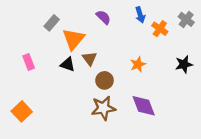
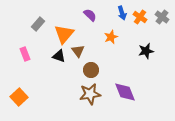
gray rectangle: (52, 23) -> (38, 24), moved
orange cross: (160, 29) -> (140, 17), moved
orange star: (138, 64) -> (111, 37), moved
black star: (184, 64) -> (146, 51), moved

